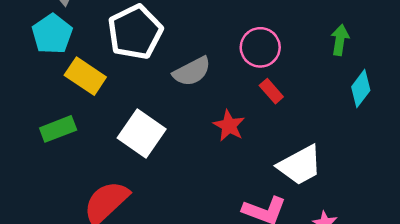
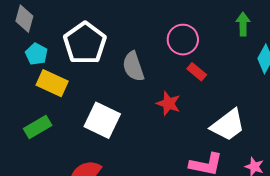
cyan pentagon: (52, 34) -> (36, 54), moved, size x0.7
gray semicircle: (192, 71) -> (133, 66), turned 108

